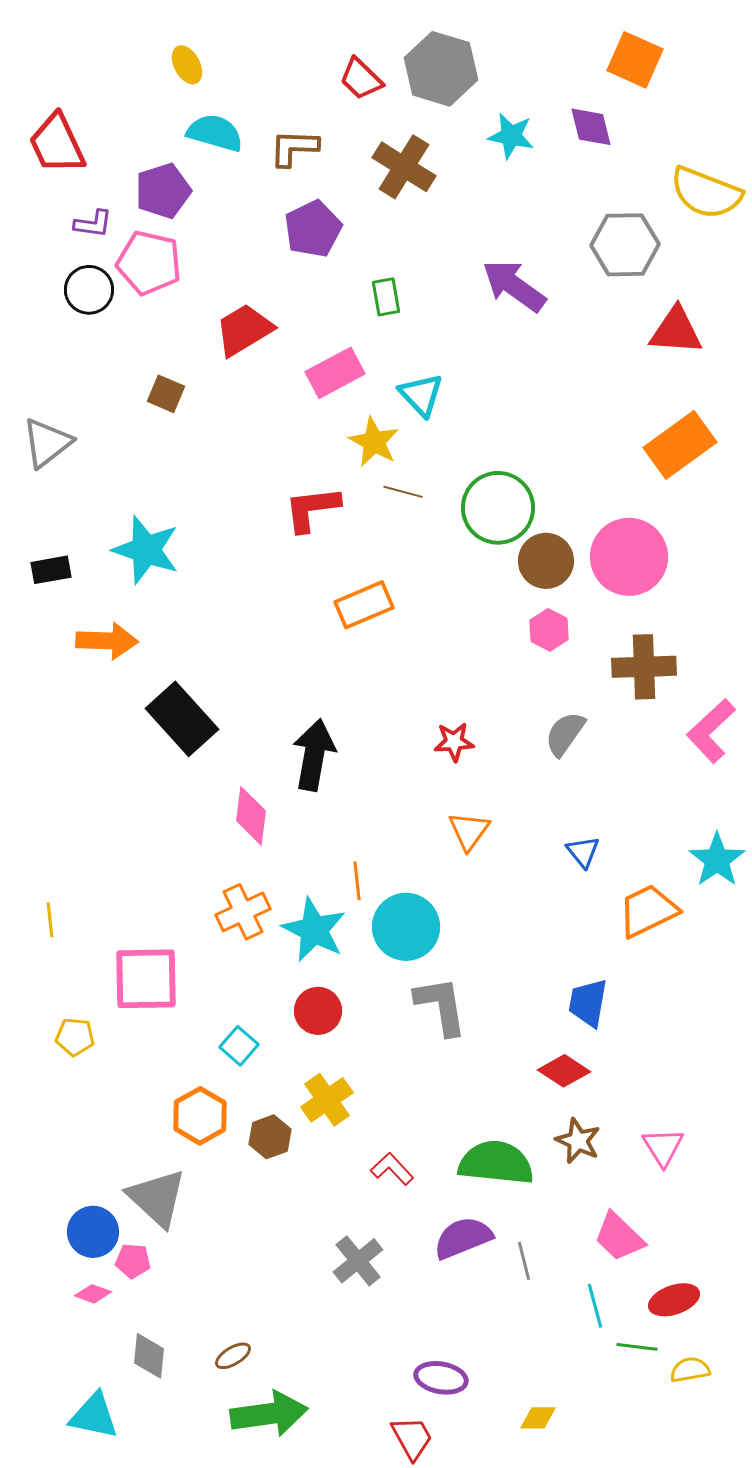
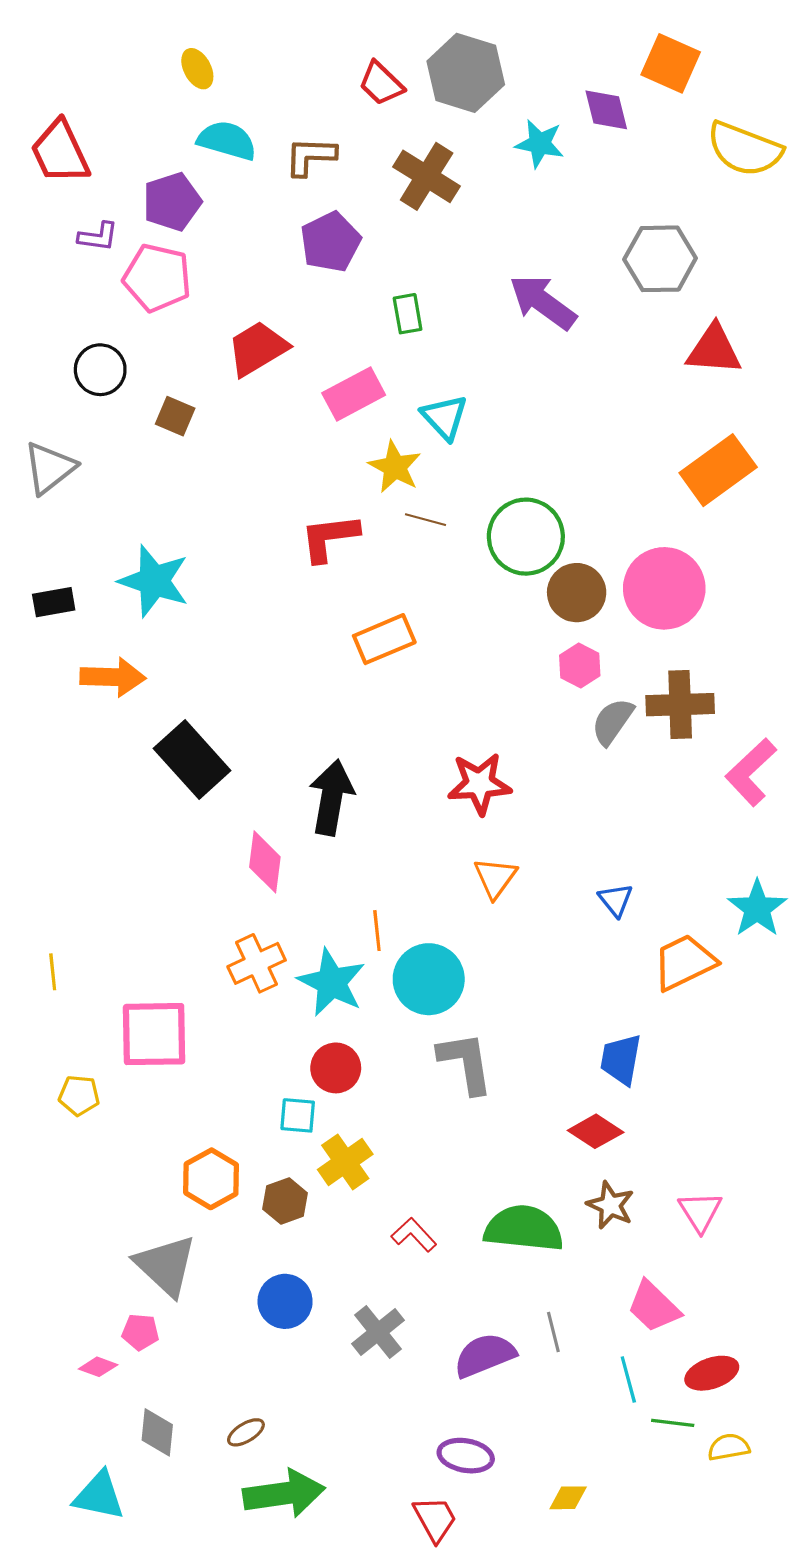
purple diamond: (591, 127) -> (606, 110), moved
yellow semicircle: (706, 193) -> (745, 149), moved
black circle: (89, 290) -> (100, 370), moved
gray semicircle: (565, 734) -> (612, 721), moved
red star: (454, 742) -> (479, 784), size x1.5
cyan square: (239, 1046) -> (298, 1115), moved, turned -36
blue circle: (93, 1232) -> (285, 1301), moved
purple semicircle: (463, 1238) -> (485, 1355), moved

